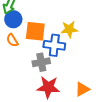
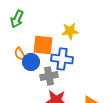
blue circle: (13, 19) -> (31, 62), moved
yellow star: (69, 29) -> (70, 31), moved

